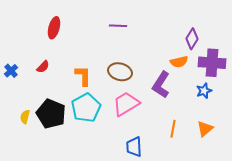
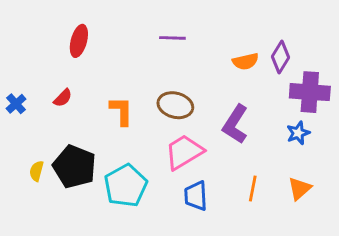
orange semicircle: (179, 62) -> (245, 61), moved
cyan pentagon: (86, 108) -> (126, 186), moved
blue trapezoid: (134, 147) -> (196, 196), moved

